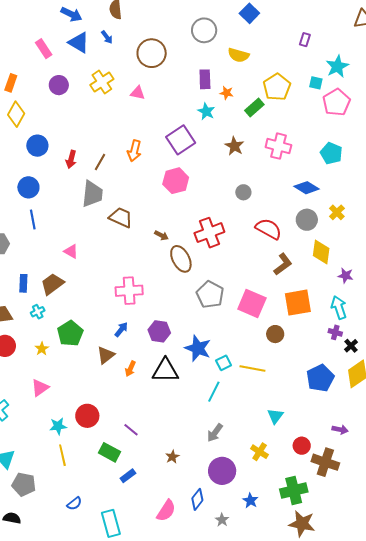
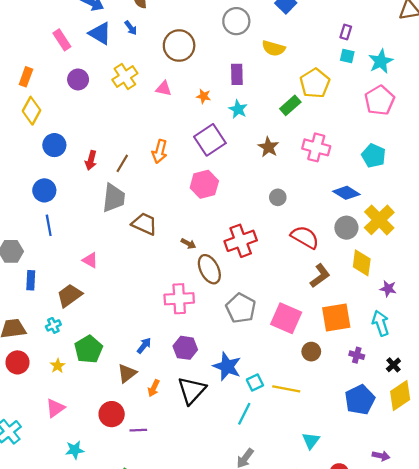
cyan square: (316, 83) -> (347, 56), moved
orange star: (227, 93) -> (204, 96), moved
yellow cross: (337, 212) -> (379, 220), size x1.8
blue rectangle: (23, 283) -> (31, 280), moved
pink cross: (129, 291) -> (179, 299), moved
purple cross: (335, 332) -> (357, 355), moved
black triangle: (165, 371) -> (192, 390), turned -48
red circle: (87, 416) -> (112, 414), moved
purple line: (131, 430) -> (138, 430), moved, turned -42

